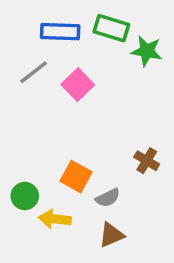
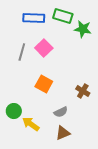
gray line: (34, 72) -> (22, 52), moved, turned -36
orange square: (76, 177) -> (44, 84), moved
yellow arrow: (55, 219) -> (31, 124), turned 30

